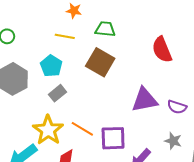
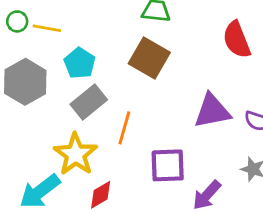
yellow line: (65, 36) -> (47, 28), moved
gray rectangle: (57, 93) -> (89, 102), size x1.4
orange line: (82, 129) -> (124, 128), moved, turned 75

